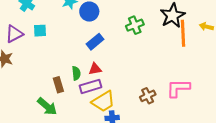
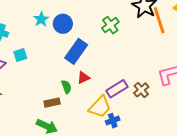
blue rectangle: (95, 42) -> (76, 51), size x1.4
brown rectangle: (58, 85) -> (52, 103), turned -70
purple rectangle: (90, 86) -> (117, 89), moved

